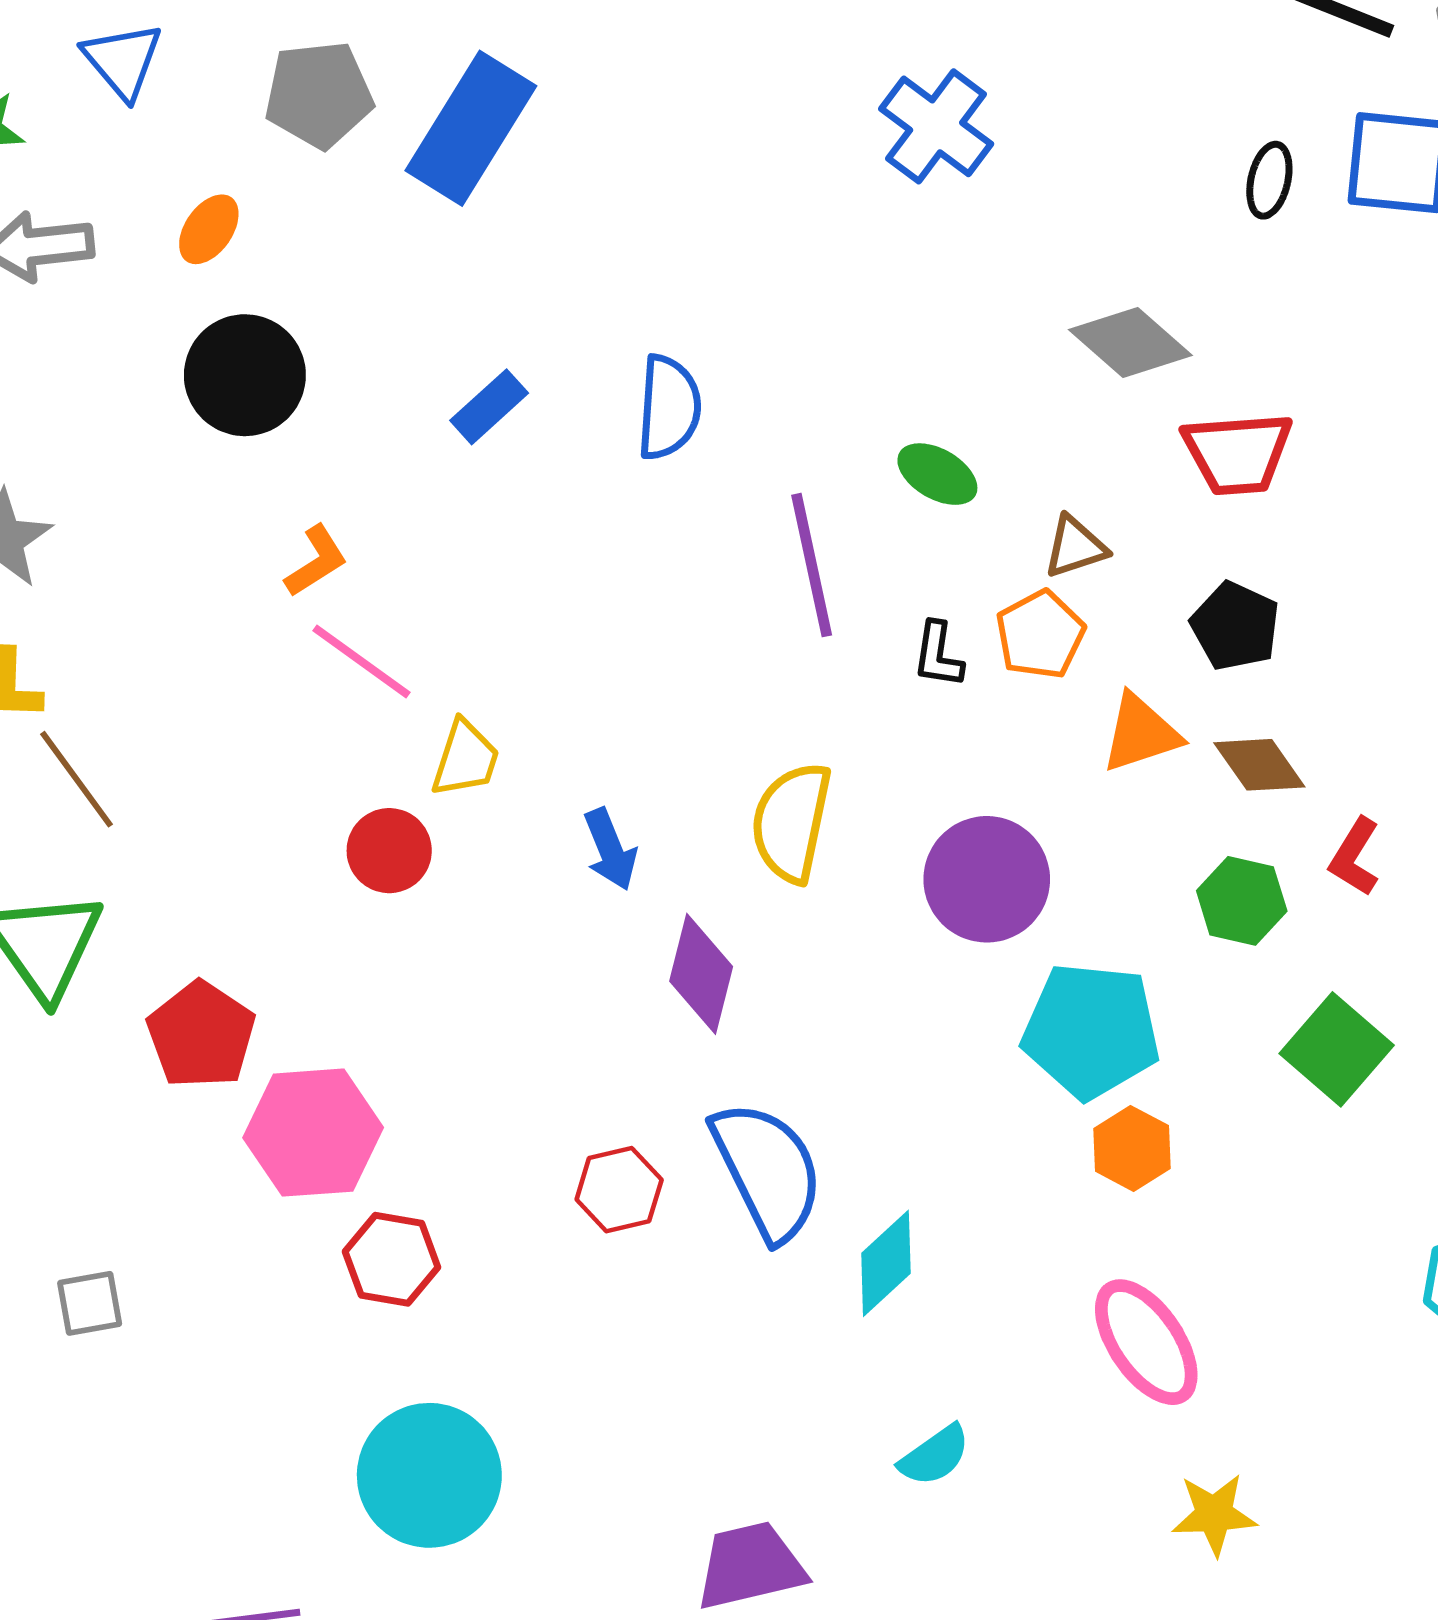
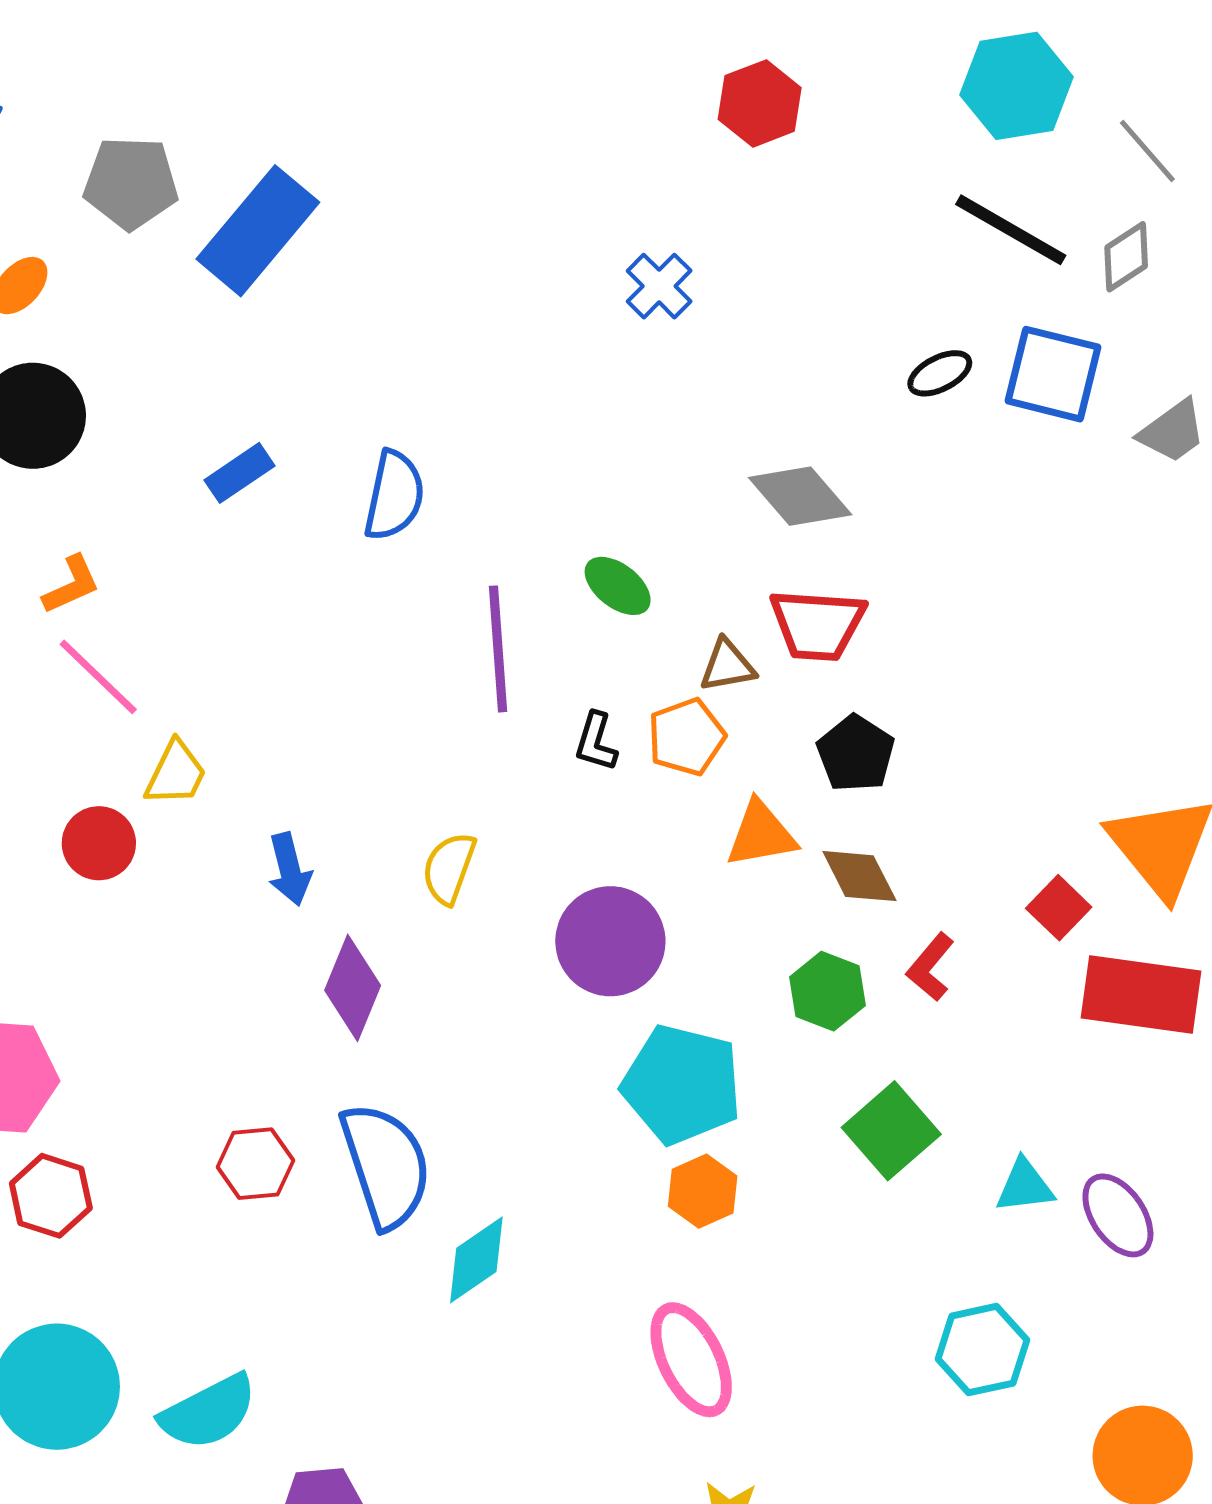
blue cross: (936, 126) -> (659, 286), size x0.7
black ellipse: (1269, 180) -> (940, 373), turned 42
red trapezoid: (1238, 453) -> (817, 625), moved
yellow semicircle: (791, 822) -> (449, 868), size x0.7
cyan semicircle: (935, 1456) -> (208, 1412), moved, size x1.5

